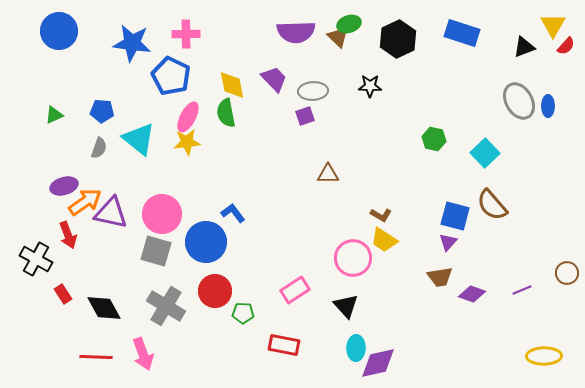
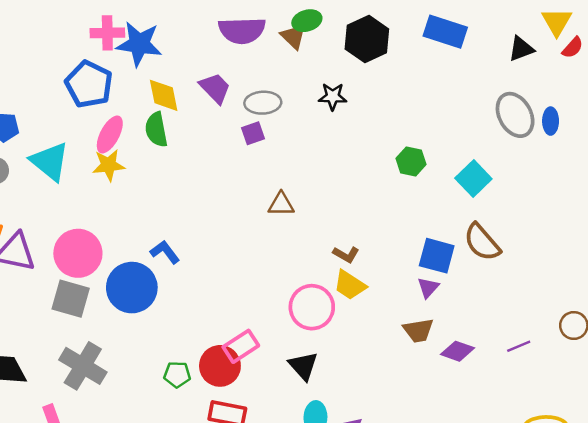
blue star: (132, 43) -> (139, 44), moved
red circle: (215, 291) -> (220, 366), moved

